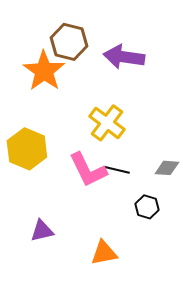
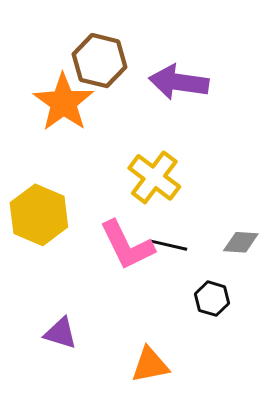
purple triangle: (42, 231) -> (61, 333), turned 30

